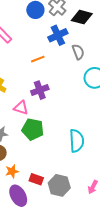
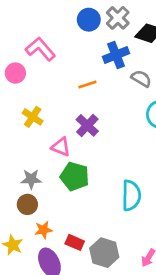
gray semicircle: (78, 52) -> (141, 79), turned -42
purple cross: (40, 90) -> (87, 125), turned -30

